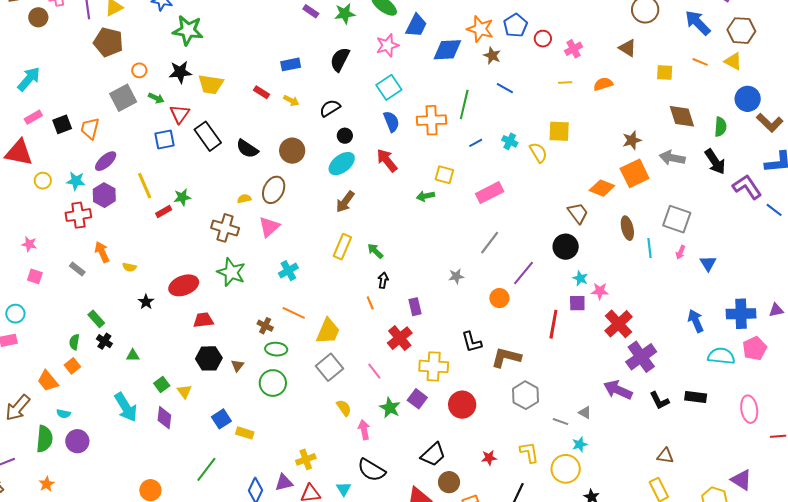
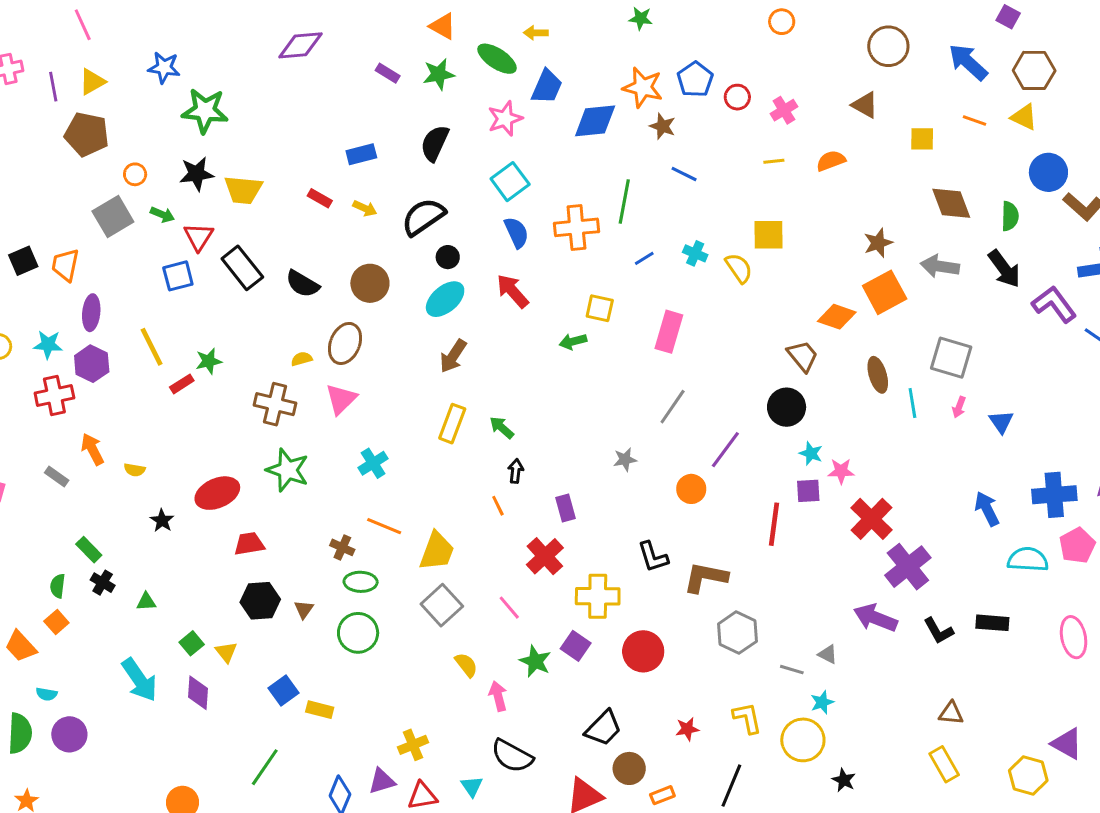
black semicircle: (330, 108) -> (423, 217), size x1.4
purple ellipse: (106, 161) -> (91, 313), turned -40
pink rectangle: (490, 193) -> (669, 332), turned -44

